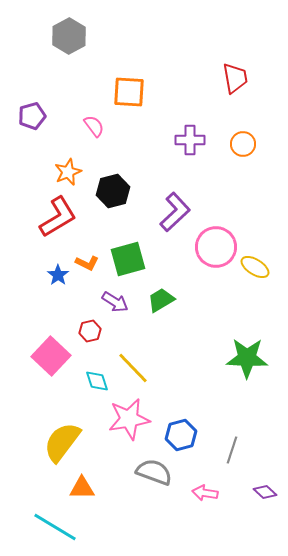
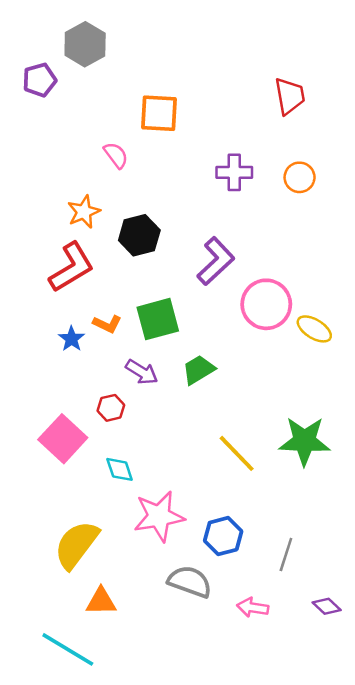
purple pentagon: (32, 116) -> (39, 80), moved
yellow line: (133, 368) -> (237, 453), moved

